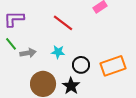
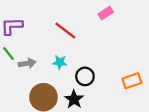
orange rectangle: (113, 66) -> (132, 81), moved, size x0.7

